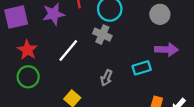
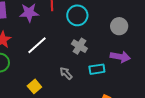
gray cross: (102, 35) -> (79, 46), moved
gray arrow: (106, 78) -> (66, 73), turned 104

